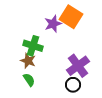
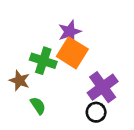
orange square: (71, 17) -> (72, 53), moved
brown star: (28, 61) -> (19, 81), moved

